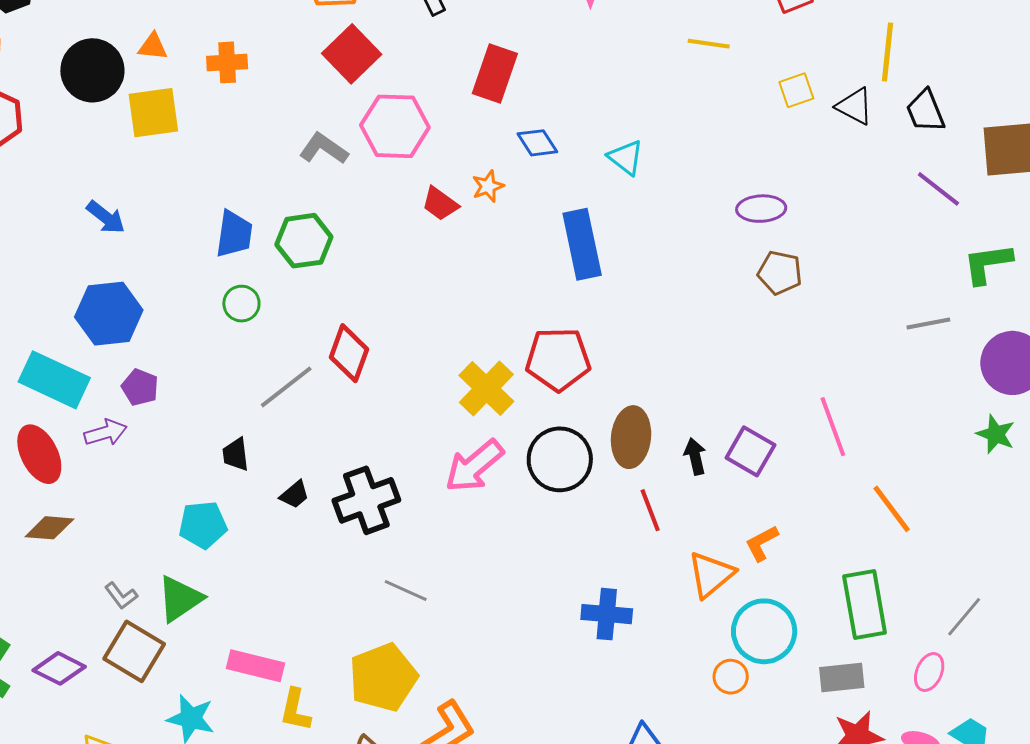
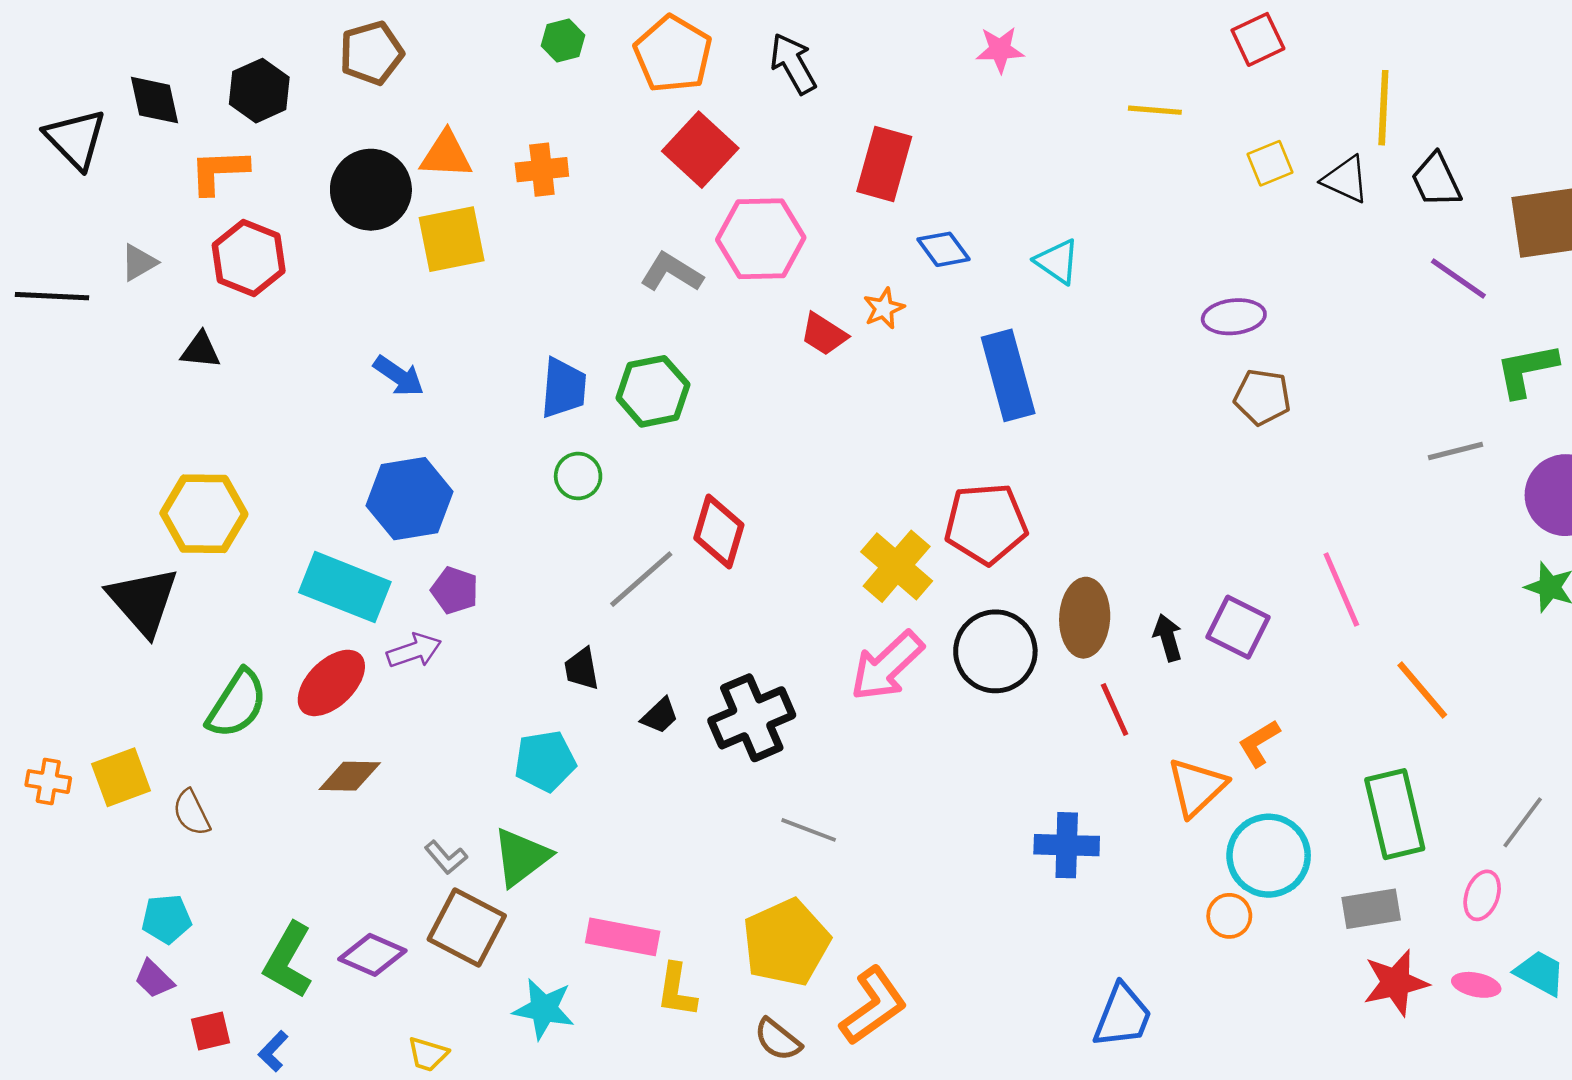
orange triangle: (153, 47) -> (446, 155), size x1.4
red ellipse: (39, 454) -> (331, 683), turned 76

